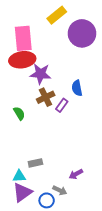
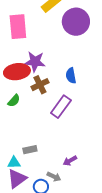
red ellipse: (22, 60) -> (17, 72), moved
purple rectangle: (62, 105) -> (61, 107), moved, size x1.6
green semicircle: (19, 113) -> (14, 101), turned 72

